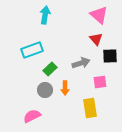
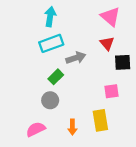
cyan rectangle: (32, 50) -> (51, 43), moved
gray arrow: (81, 63) -> (76, 58), moved
orange arrow: (65, 88) -> (72, 127), moved

